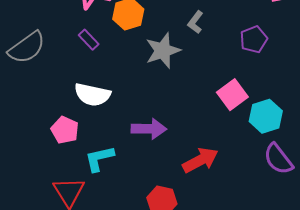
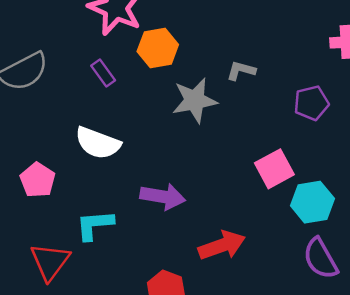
gray L-shape: (195, 22) -> (241, 71), turned 60
pink pentagon: (65, 130) -> (38, 180), moved

